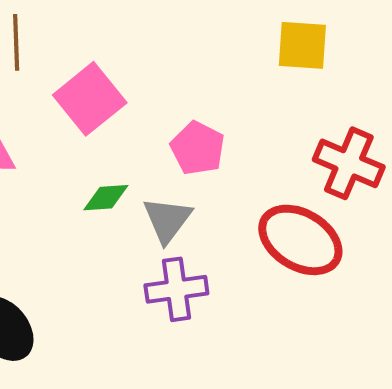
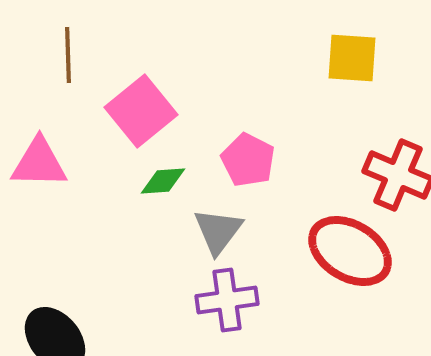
green diamond: (106, 198) -> (163, 181), moved

